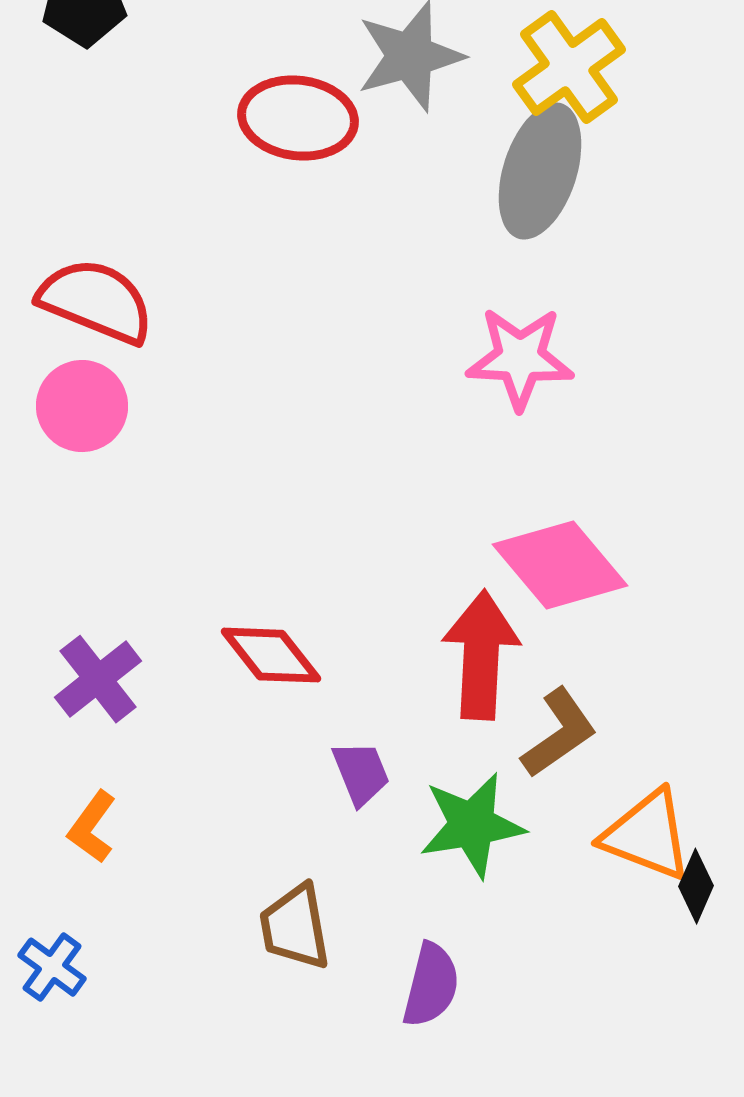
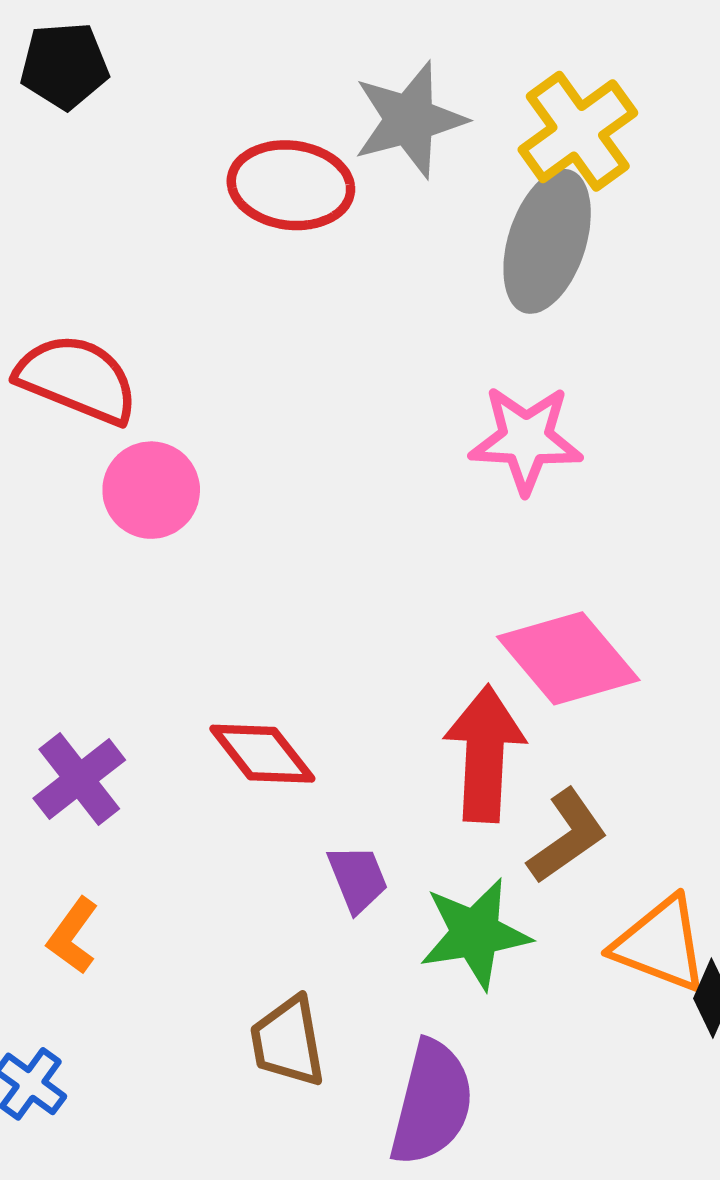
pink circle: (82, 406) -> (151, 490), moved
purple semicircle: (431, 985) -> (432, 1103), size x1.4

